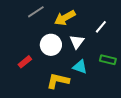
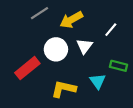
red rectangle: (25, 62) -> (27, 68), size x1.6
cyan triangle: (80, 67) -> (98, 81), moved, turned 35

